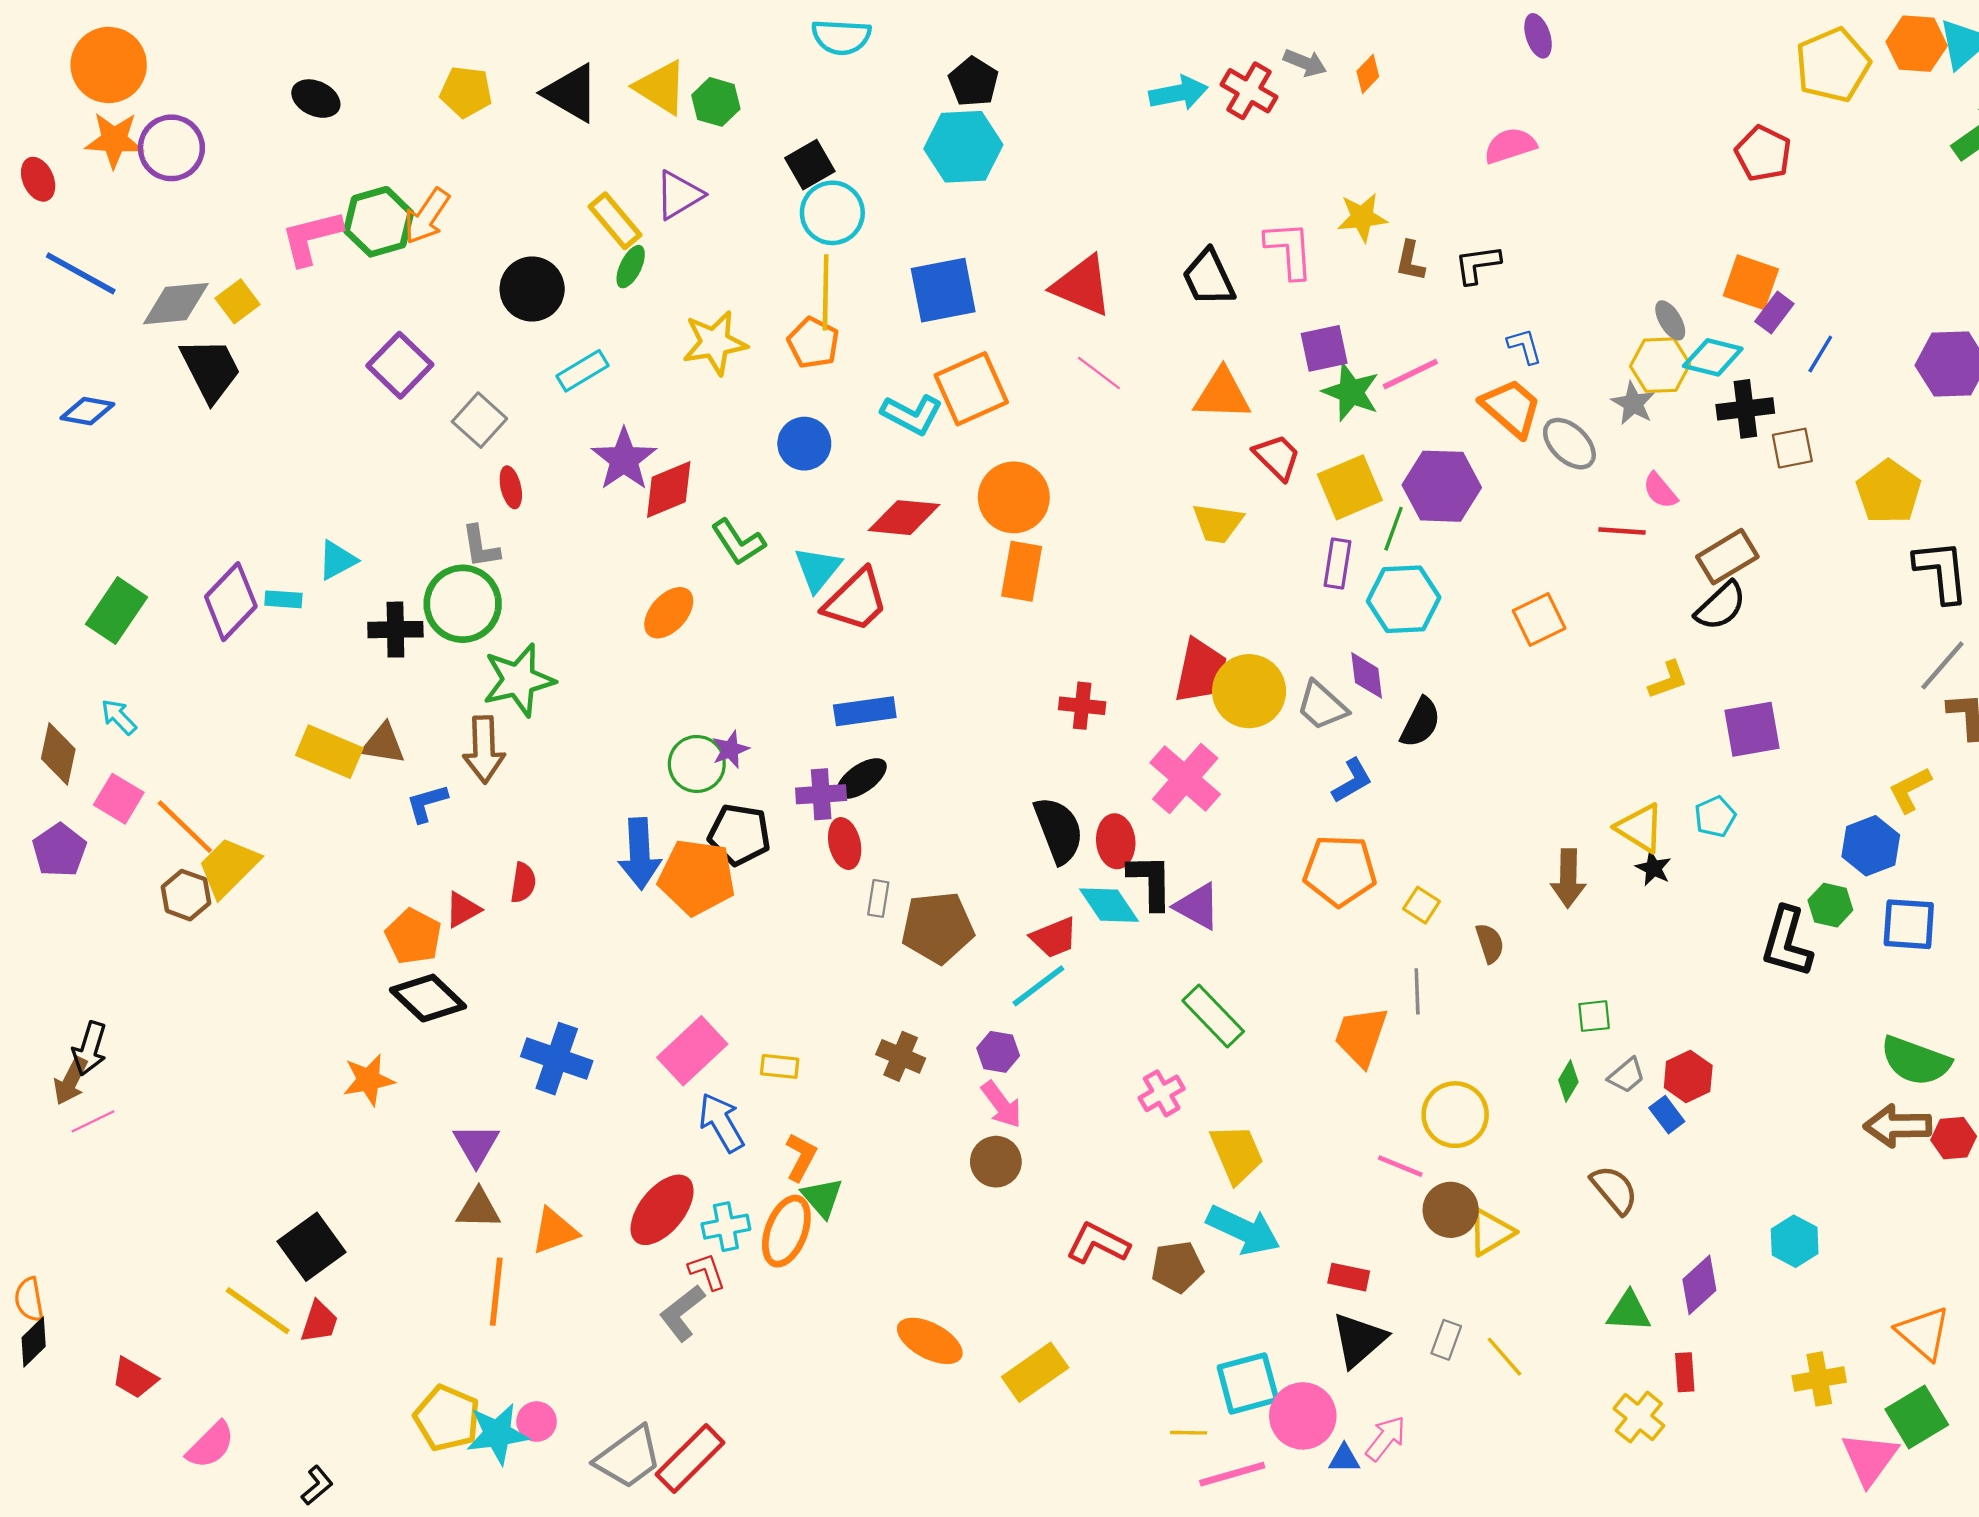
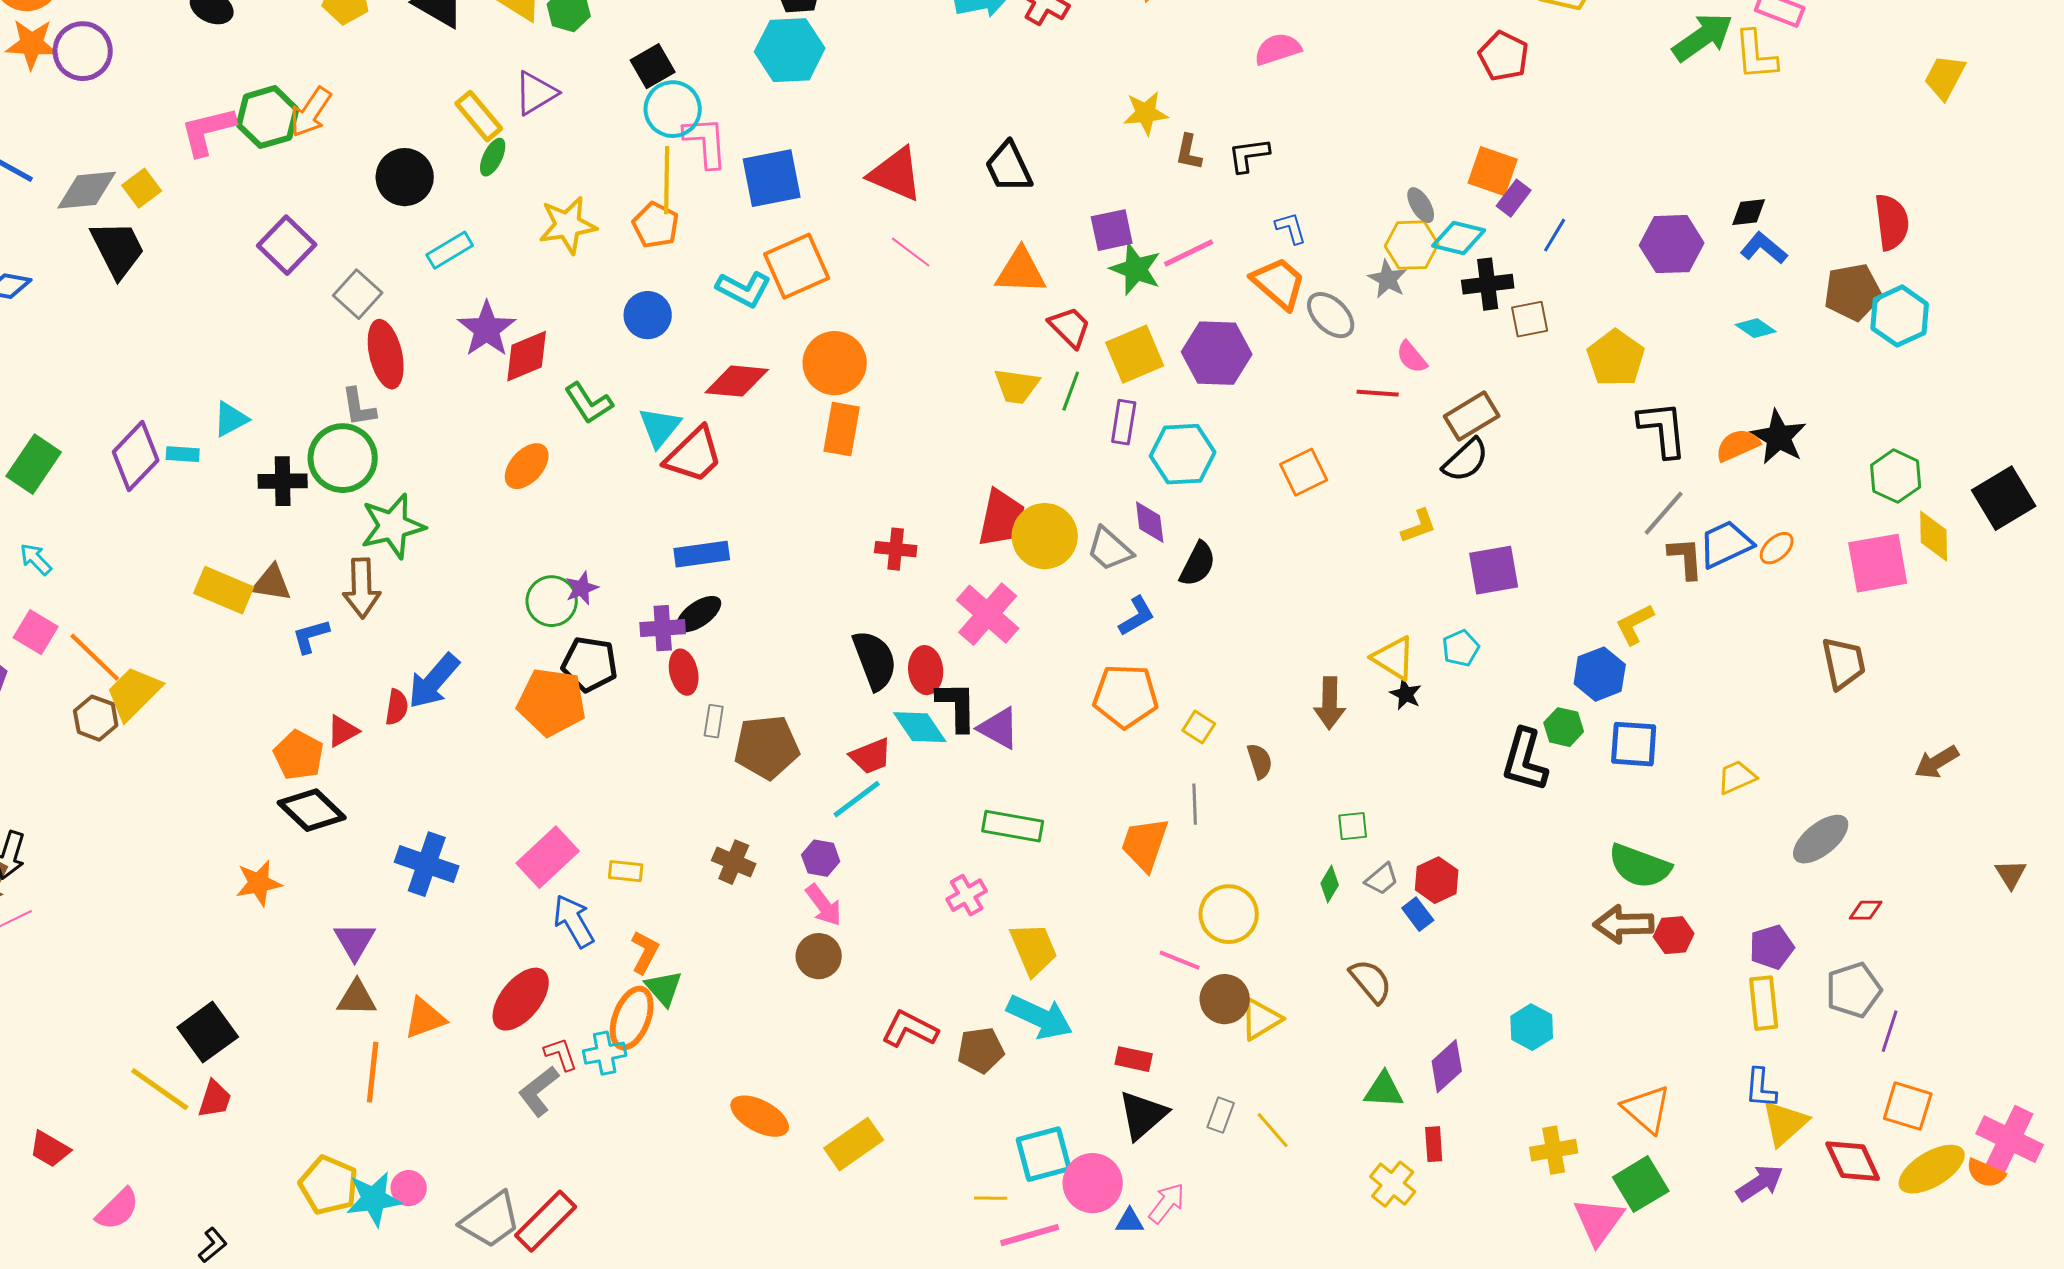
pink L-shape: (1289, 250) -> (706, 142), moved
red ellipse: (511, 487) -> (386, 354), size x1.8
green line: (1394, 529) -> (1071, 391), moved
blue arrow: (640, 854) -> (434, 681), moved, turned 44
green rectangle: (1213, 1016) -> (1013, 826), turned -36
cyan cross: (726, 1227) -> (605, 1053), moved

